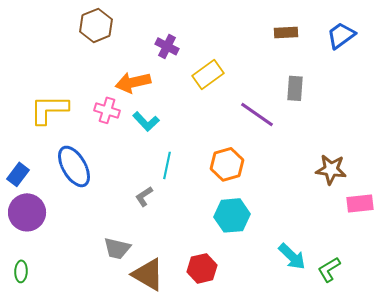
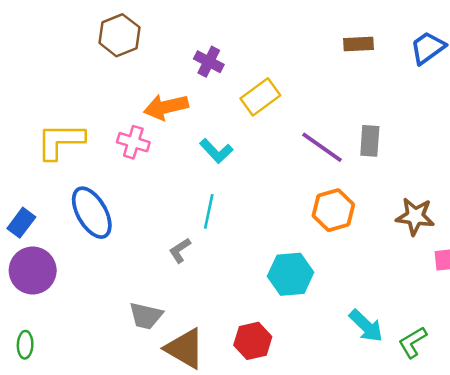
gray rectangle: (295, 88) -> (370, 141), moved
cyan L-shape: (146, 121) -> (216, 151), moved
orange hexagon: (227, 164) -> (333, 210), moved

